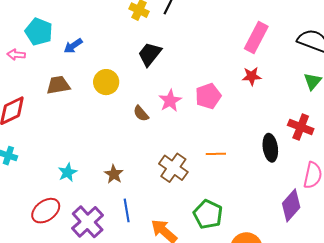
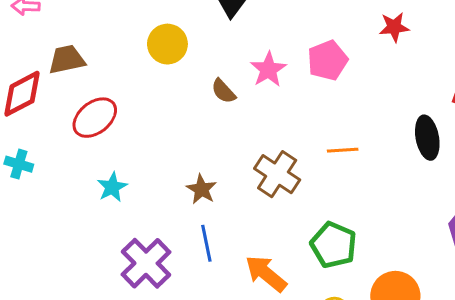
brown trapezoid: (58, 85) -> (67, 59), moved
brown star: (114, 174) -> (201, 189), moved
red ellipse: (46, 211) -> (95, 118), moved

